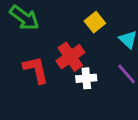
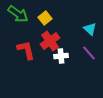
yellow square: (95, 22) -> (45, 18), moved

